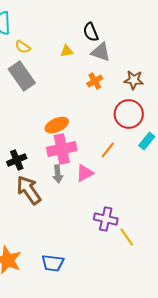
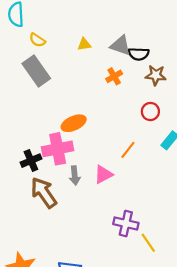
black semicircle: (91, 32) -> (139, 54), moved, turned -66
red circle: (129, 114) -> (150, 112), size x0.6
pink cross: (62, 149) -> (58, 149), moved

